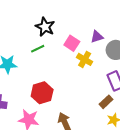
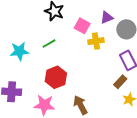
green line: (38, 49) -> (49, 44), moved
yellow cross: (85, 59) -> (96, 41), turned -35

